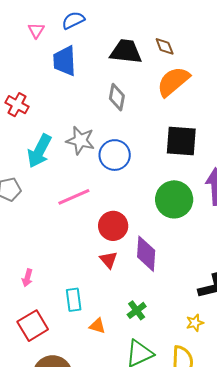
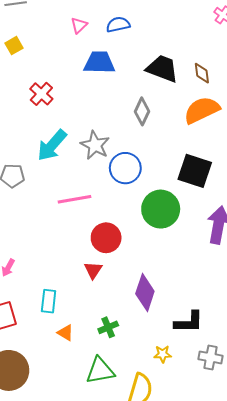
blue trapezoid: (65, 61) -> (99, 62), turned 80
green circle: (174, 199) -> (161, 209), moved
purple diamond: (146, 254) -> (145, 293), moved

